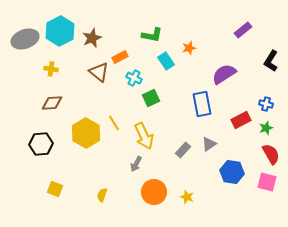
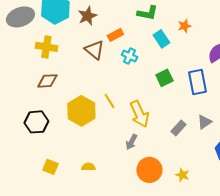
yellow cross: (51, 69) -> (46, 47), size x1.5
green square: (151, 98) -> (164, 78), moved
yellow semicircle: (102, 195) -> (88, 167), moved, turned 72

